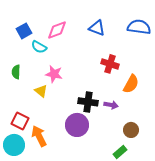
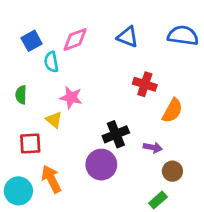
cyan semicircle: (39, 47) -> (51, 62), turned 49
black cross: (88, 102) -> (116, 134), turned -30
purple arrow: (111, 105) -> (153, 147), moved
red square: (20, 121) -> (30, 143), moved, turned -30

